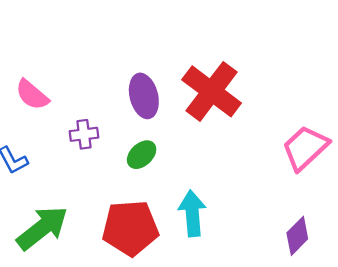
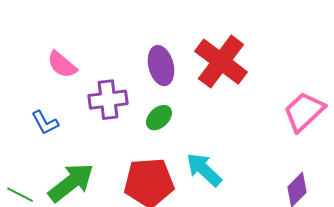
purple cross: (84, 134) -> (108, 100), size x1.5
cyan arrow: (192, 213) -> (204, 170), turned -42

